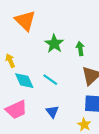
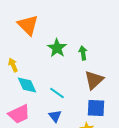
cyan line: (50, 80) -> (57, 93), moved

